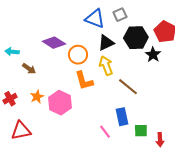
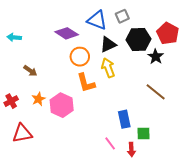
purple diamond: (54, 43) -> (67, 33), moved
cyan arrow: (12, 52) -> (14, 37), moved
brown line: (128, 87) -> (156, 92), moved
pink line: (105, 132) -> (110, 143), moved
red arrow: (160, 140) -> (131, 150), moved

